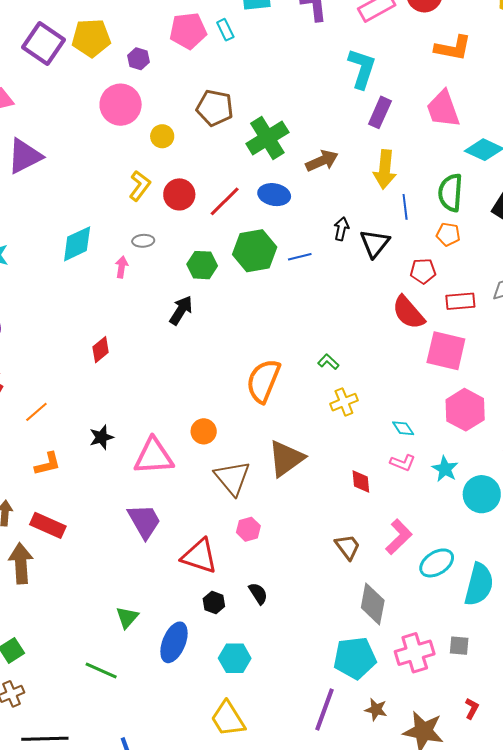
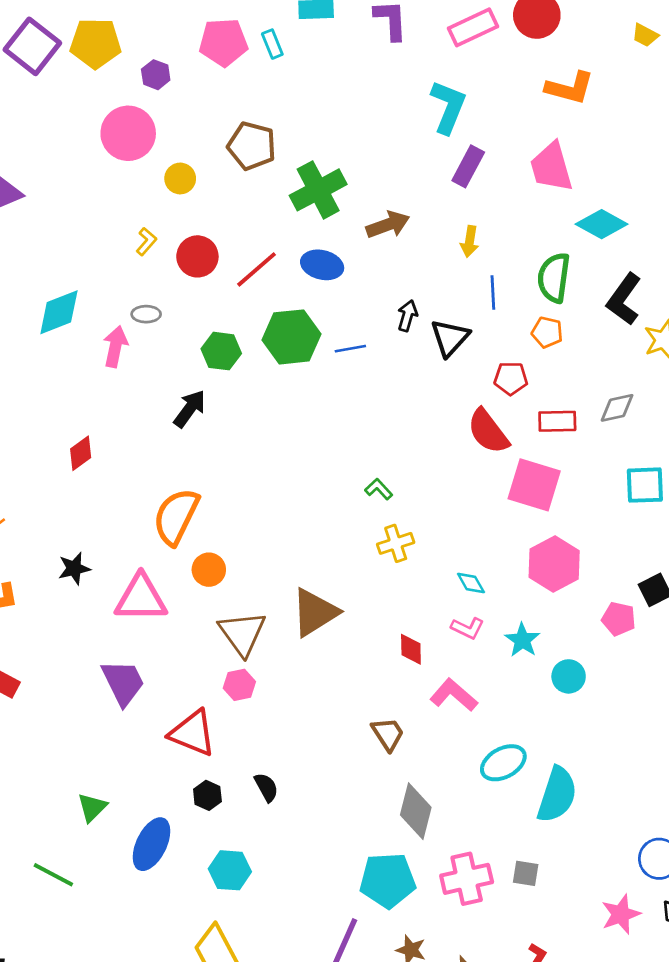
yellow arrow: (385, 169) -> (470, 241), size x0.6
yellow L-shape: (140, 186) -> (146, 242), size x0.7
pink arrow: (122, 267) -> (115, 347), size x1.4
orange semicircle: (263, 381) -> (176, 517), moved
cyan circle: (482, 494) -> (569, 676), size x0.7
pink hexagon: (248, 529) -> (239, 685), moved
pink L-shape: (399, 537) -> (454, 695), moved, turned -99

